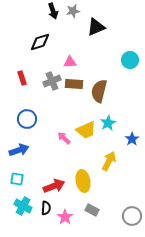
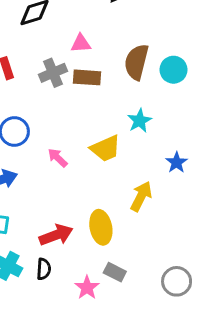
cyan circle: (130, 60) -> (173, 70), moved
brown semicircle: (99, 91) -> (136, 62), moved
cyan star: (108, 123) -> (140, 121), moved
pink arrow: (64, 138) -> (58, 158), moved
pink star: (65, 217) -> (87, 288), moved

